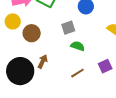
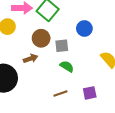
brown circle: (32, 33) -> (41, 38), moved
brown arrow: (43, 62) -> (31, 58), moved, turned 32

